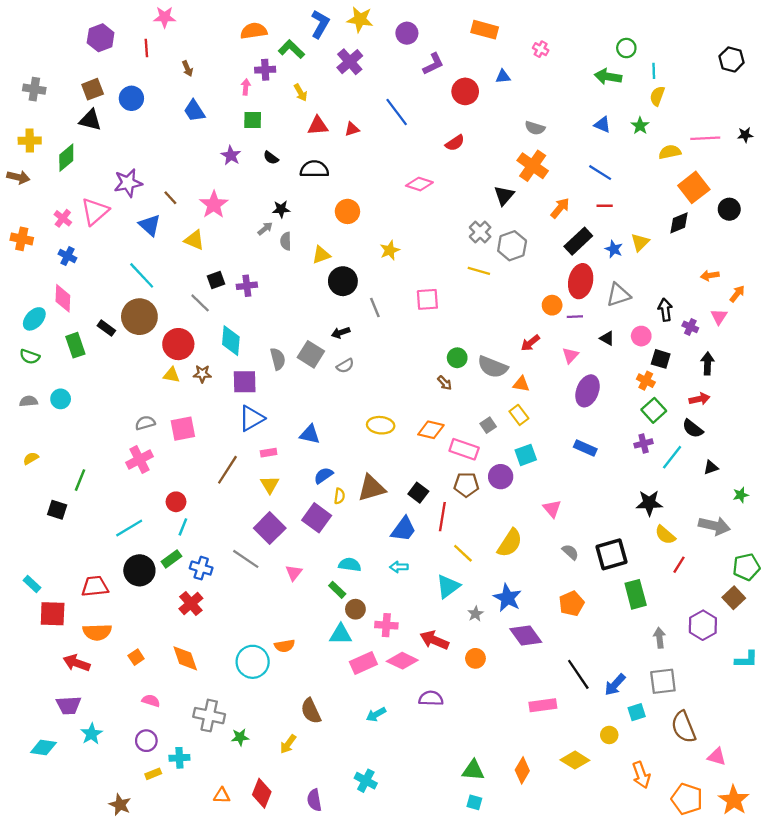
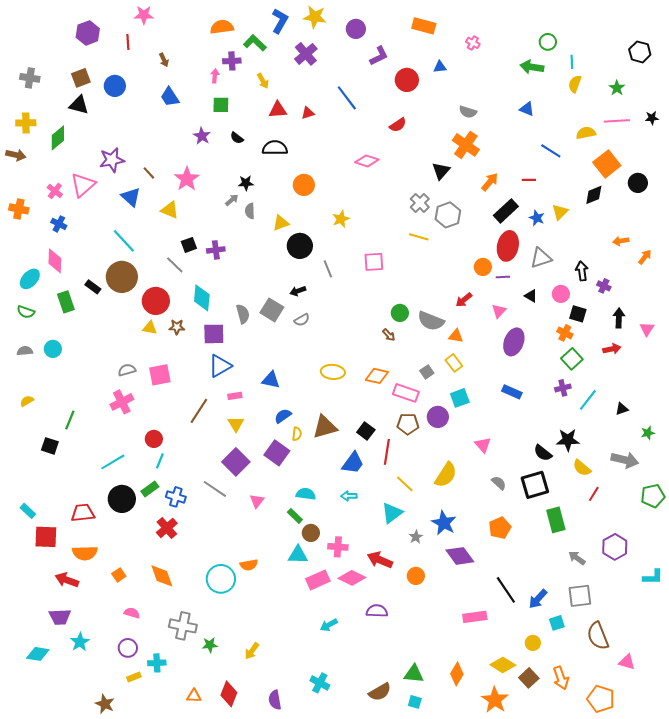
green star: (640, 126) -> (617, 88), moved
blue line: (600, 173) -> (551, 151), moved
pink triangle: (719, 317) -> (647, 329), moved
black semicircle: (693, 429) -> (543, 453), moved
brown square: (734, 598) -> (529, 678), moved
gray arrow: (660, 638) -> (577, 558), turned -48
brown semicircle: (311, 711) -> (380, 692), moved, turned -95
orange star: (734, 800) -> (495, 700), moved

